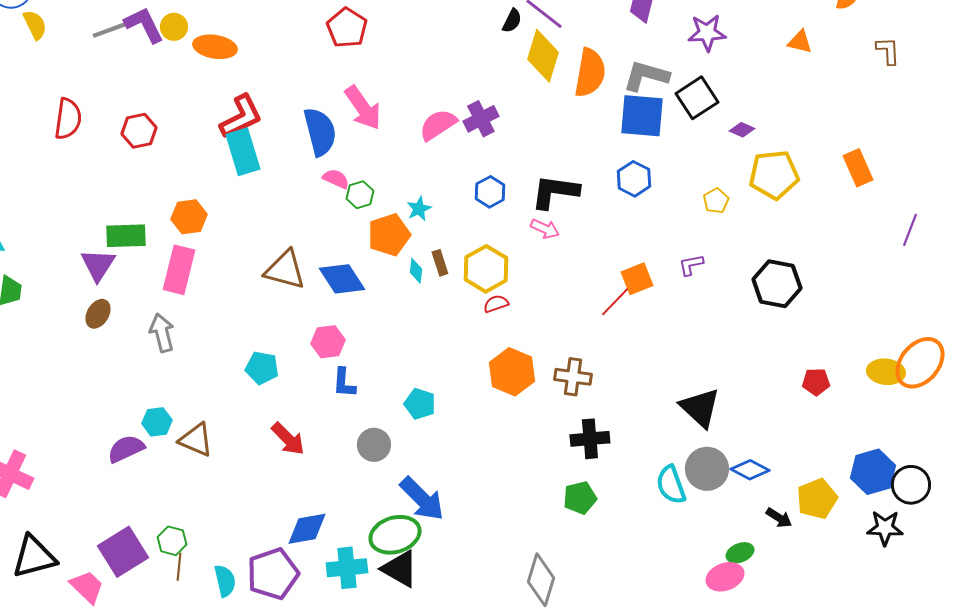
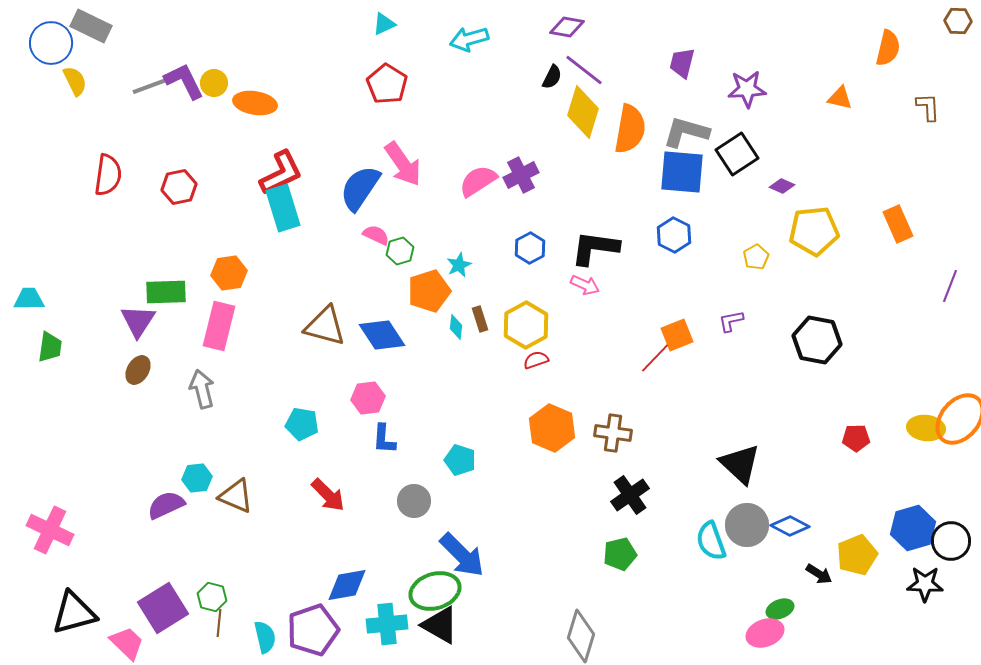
blue semicircle: (320, 132) -> (360, 188), turned -132
black cross: (590, 439) -> (630, 495), turned -30

